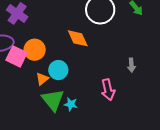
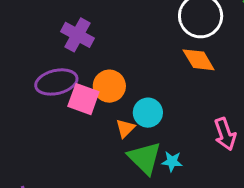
orange diamond: (78, 38) -> (199, 60), moved

